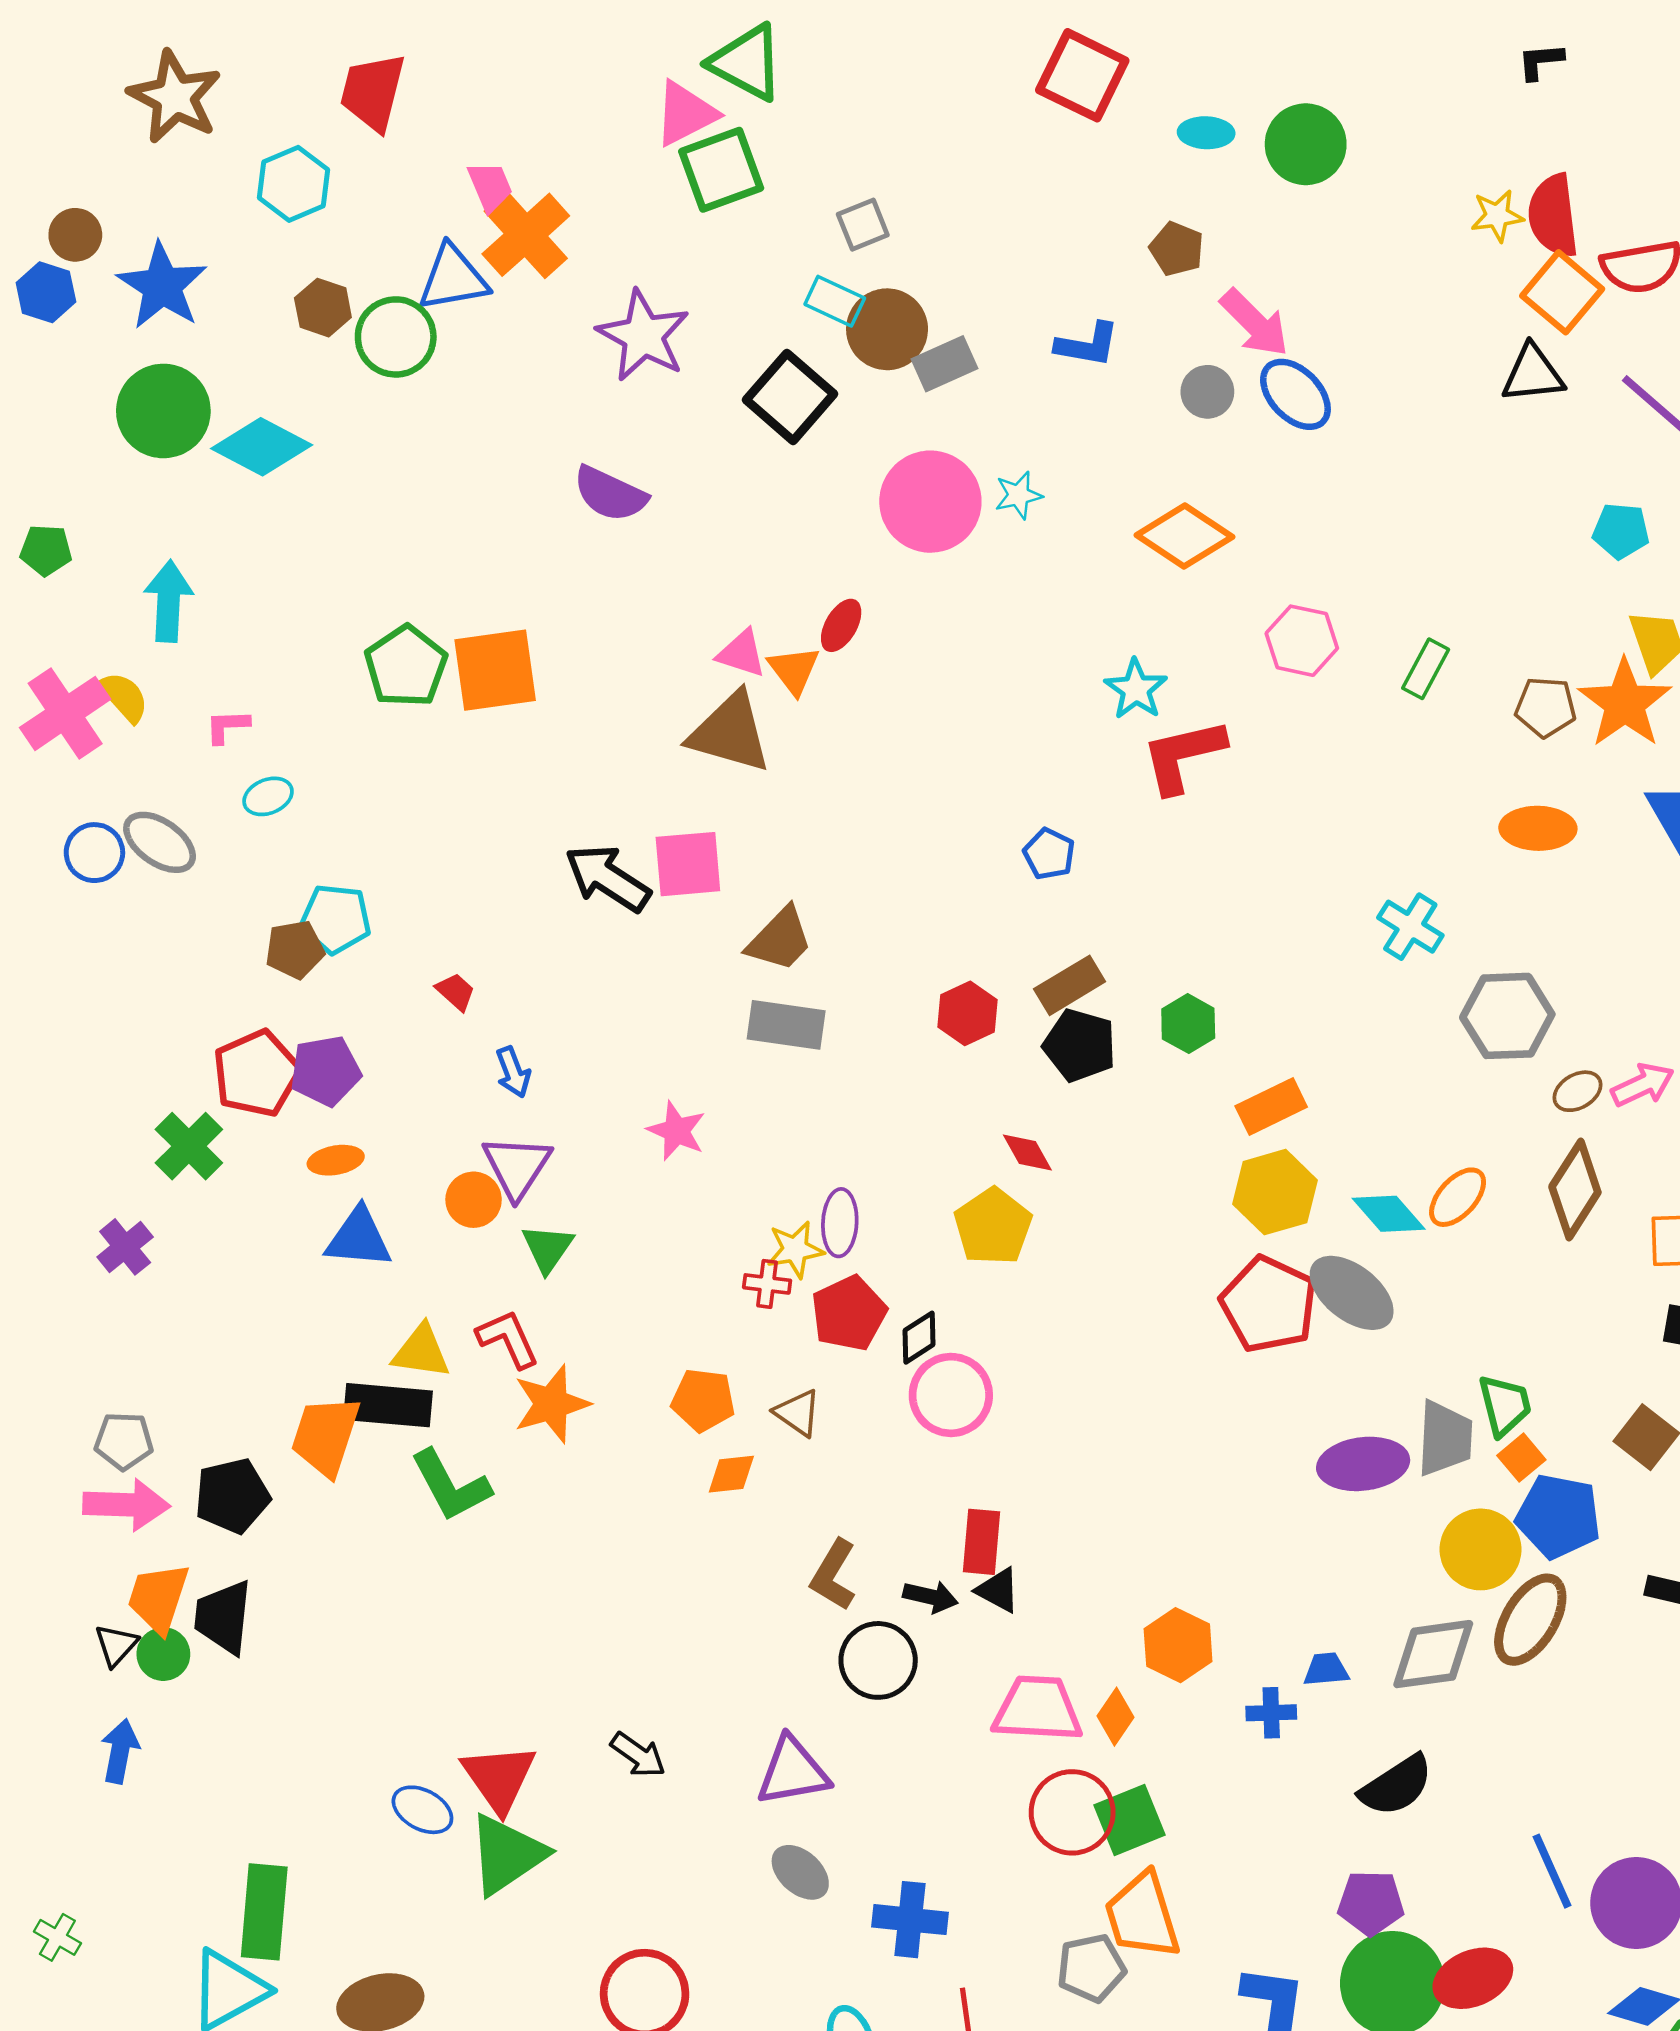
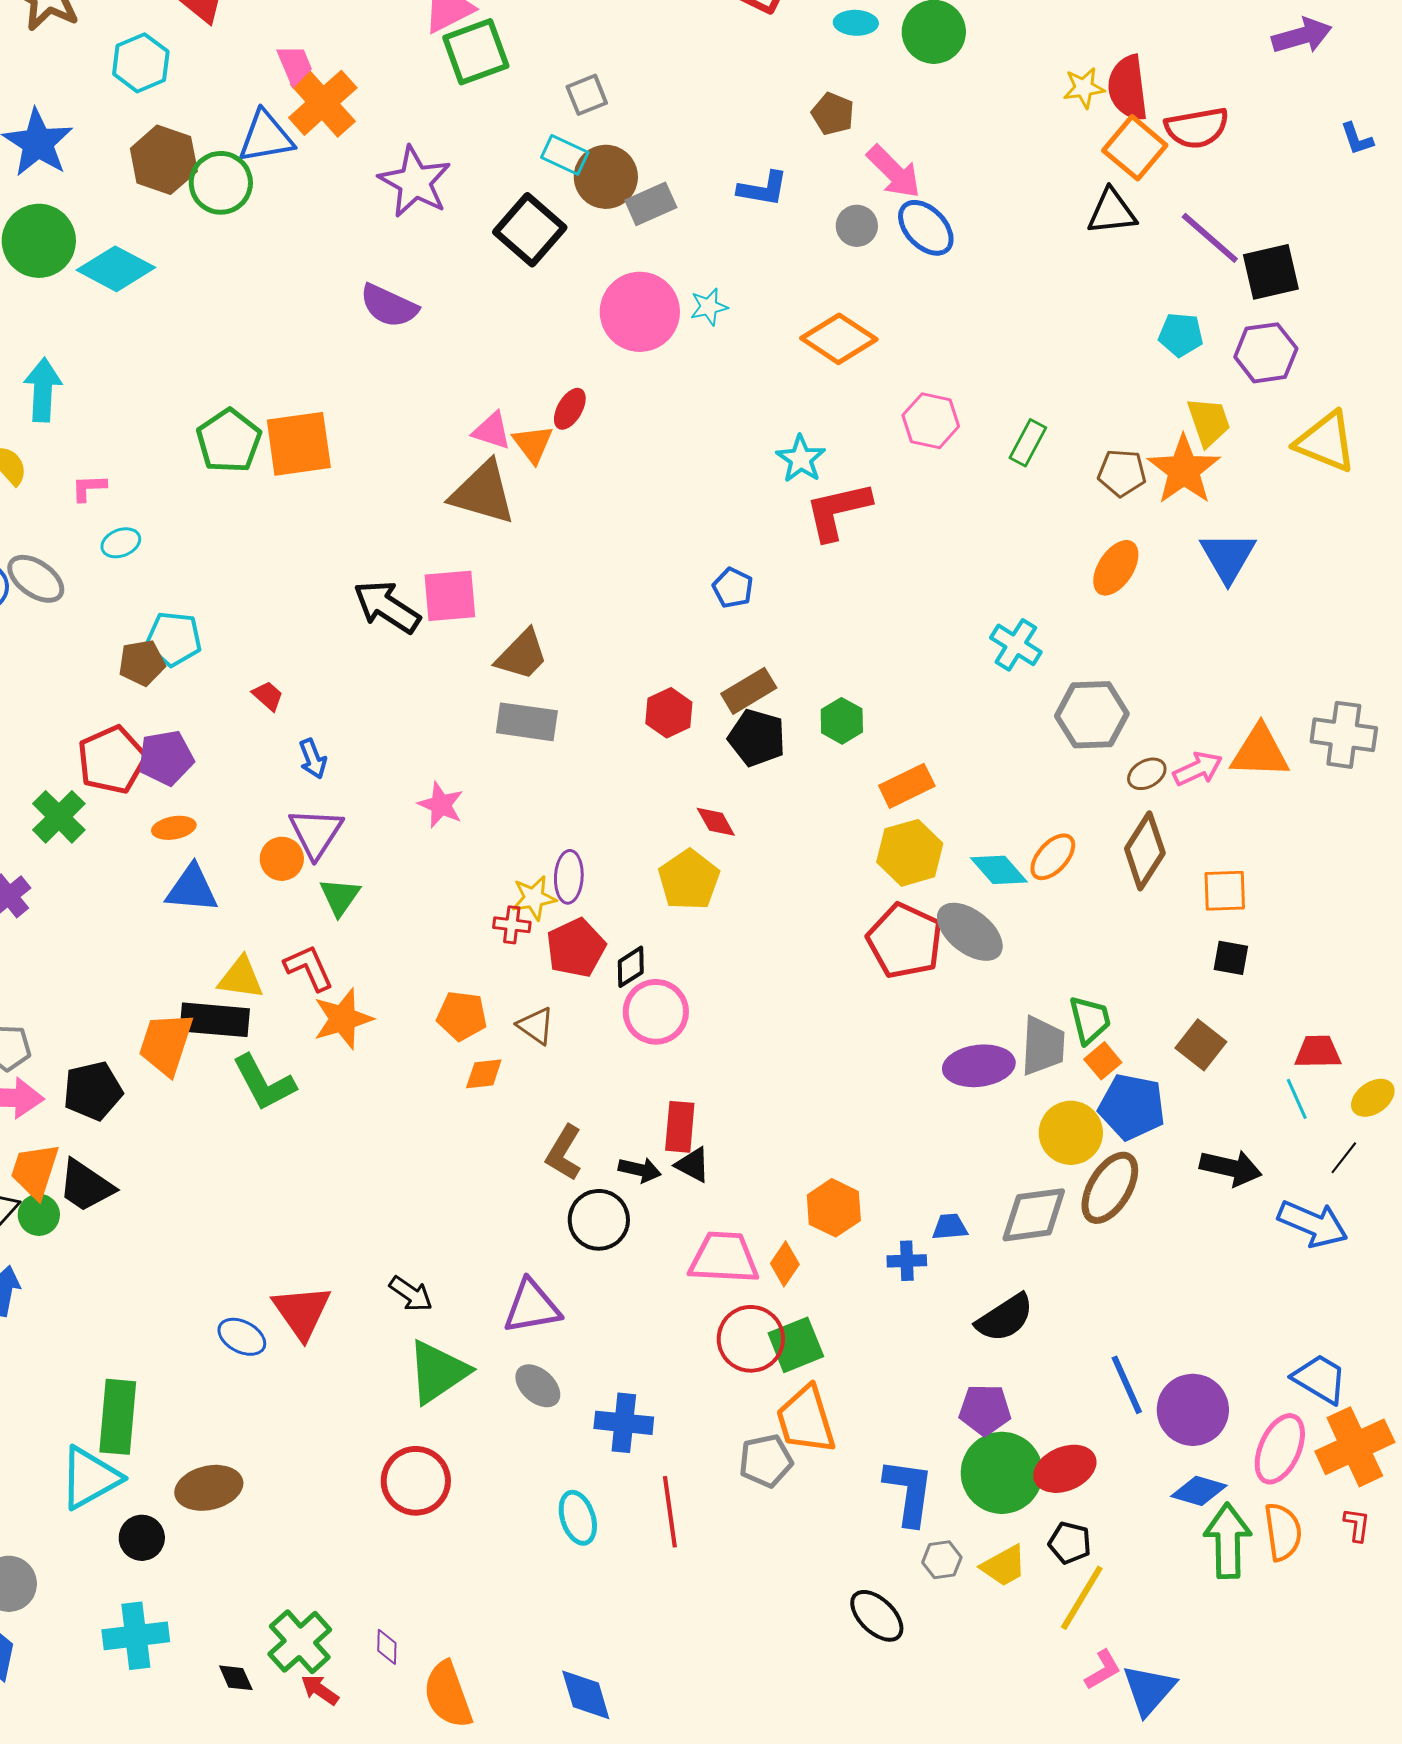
brown hexagon: (323, 308) -> (164, 160), size x1.5
orange ellipse: (1538, 828) -> (1116, 568), turned -58
black trapezoid: (223, 1617) -> (86, 1186), turned -62
green triangle: (507, 1854) -> (438, 1372), moved

